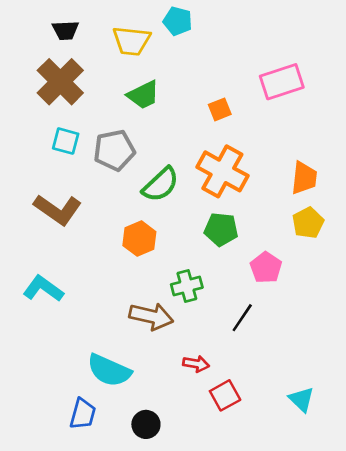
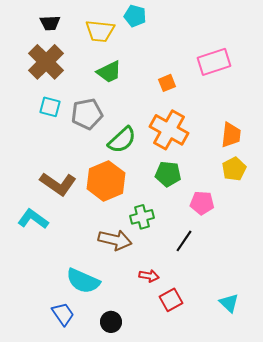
brown L-shape: (58, 210) -> (58, 184), moved
orange hexagon: (139, 239) -> (106, 181), size x1.5
pink pentagon: (266, 268) -> (202, 203), turned -30
blue trapezoid: (83, 414) -> (63, 314), turned -50

